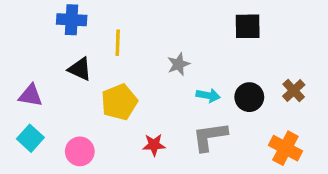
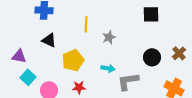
yellow line: (118, 43) -> (86, 24), moved
cyan arrow: (208, 95) -> (108, 68), moved
cyan square: (30, 138) -> (28, 77), moved
red star: (154, 145) -> (79, 87), moved

